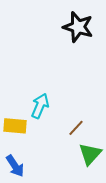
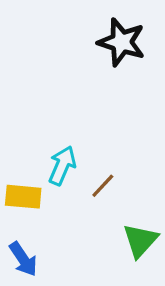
brown line: (76, 128) -> (103, 186), moved

